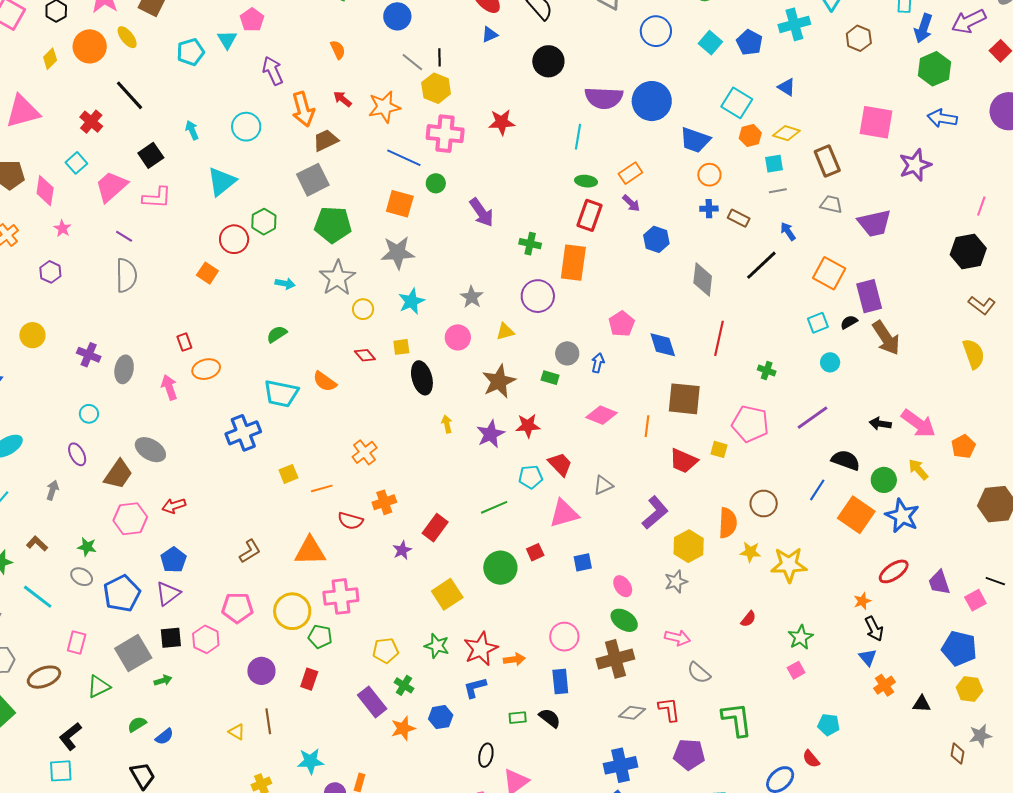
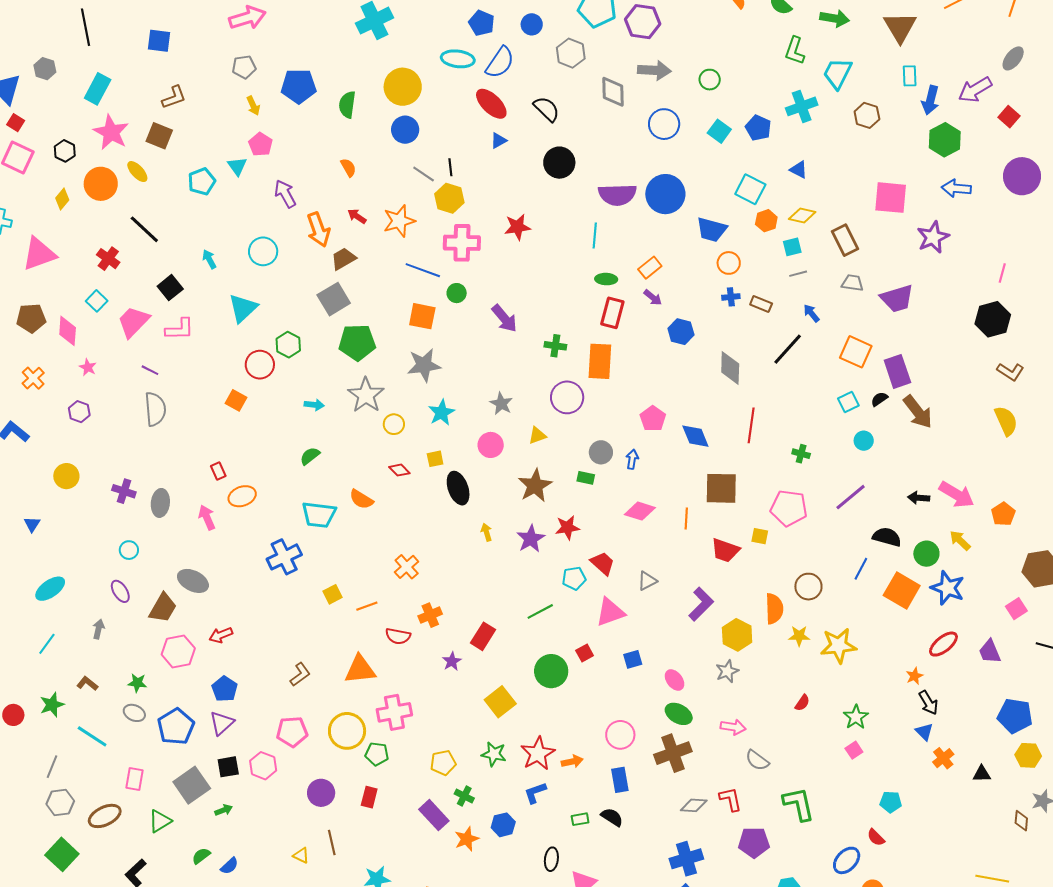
pink square: (975, 600) -> (1016, 609), moved

